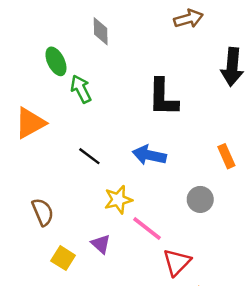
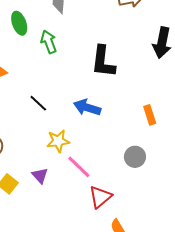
green arrow: (81, 89) -> (49, 42), moved
gray circle: (200, 199) -> (135, 157), moved

